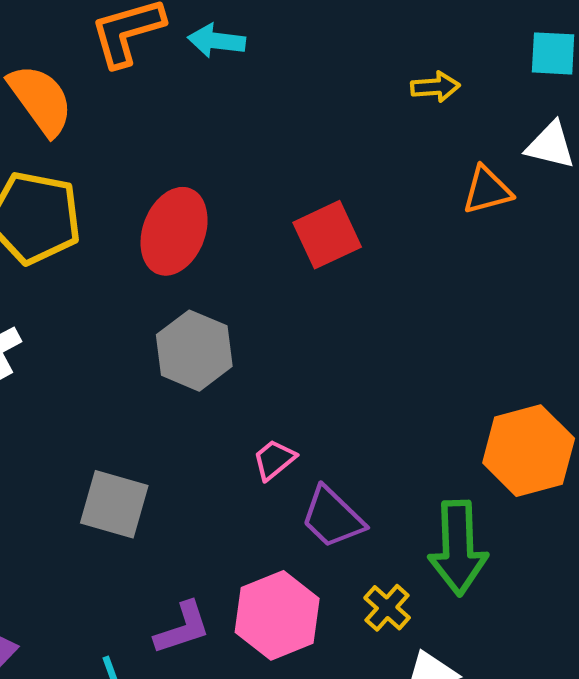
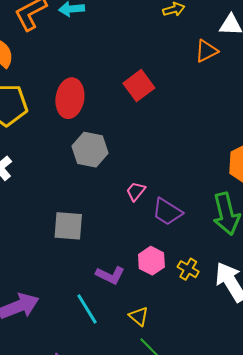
yellow cross: (387, 608) -> (188, 269), moved
pink hexagon: (277, 615) -> (151, 261), size x0.7
purple L-shape: (182, 628) -> (110, 275), turned 56

